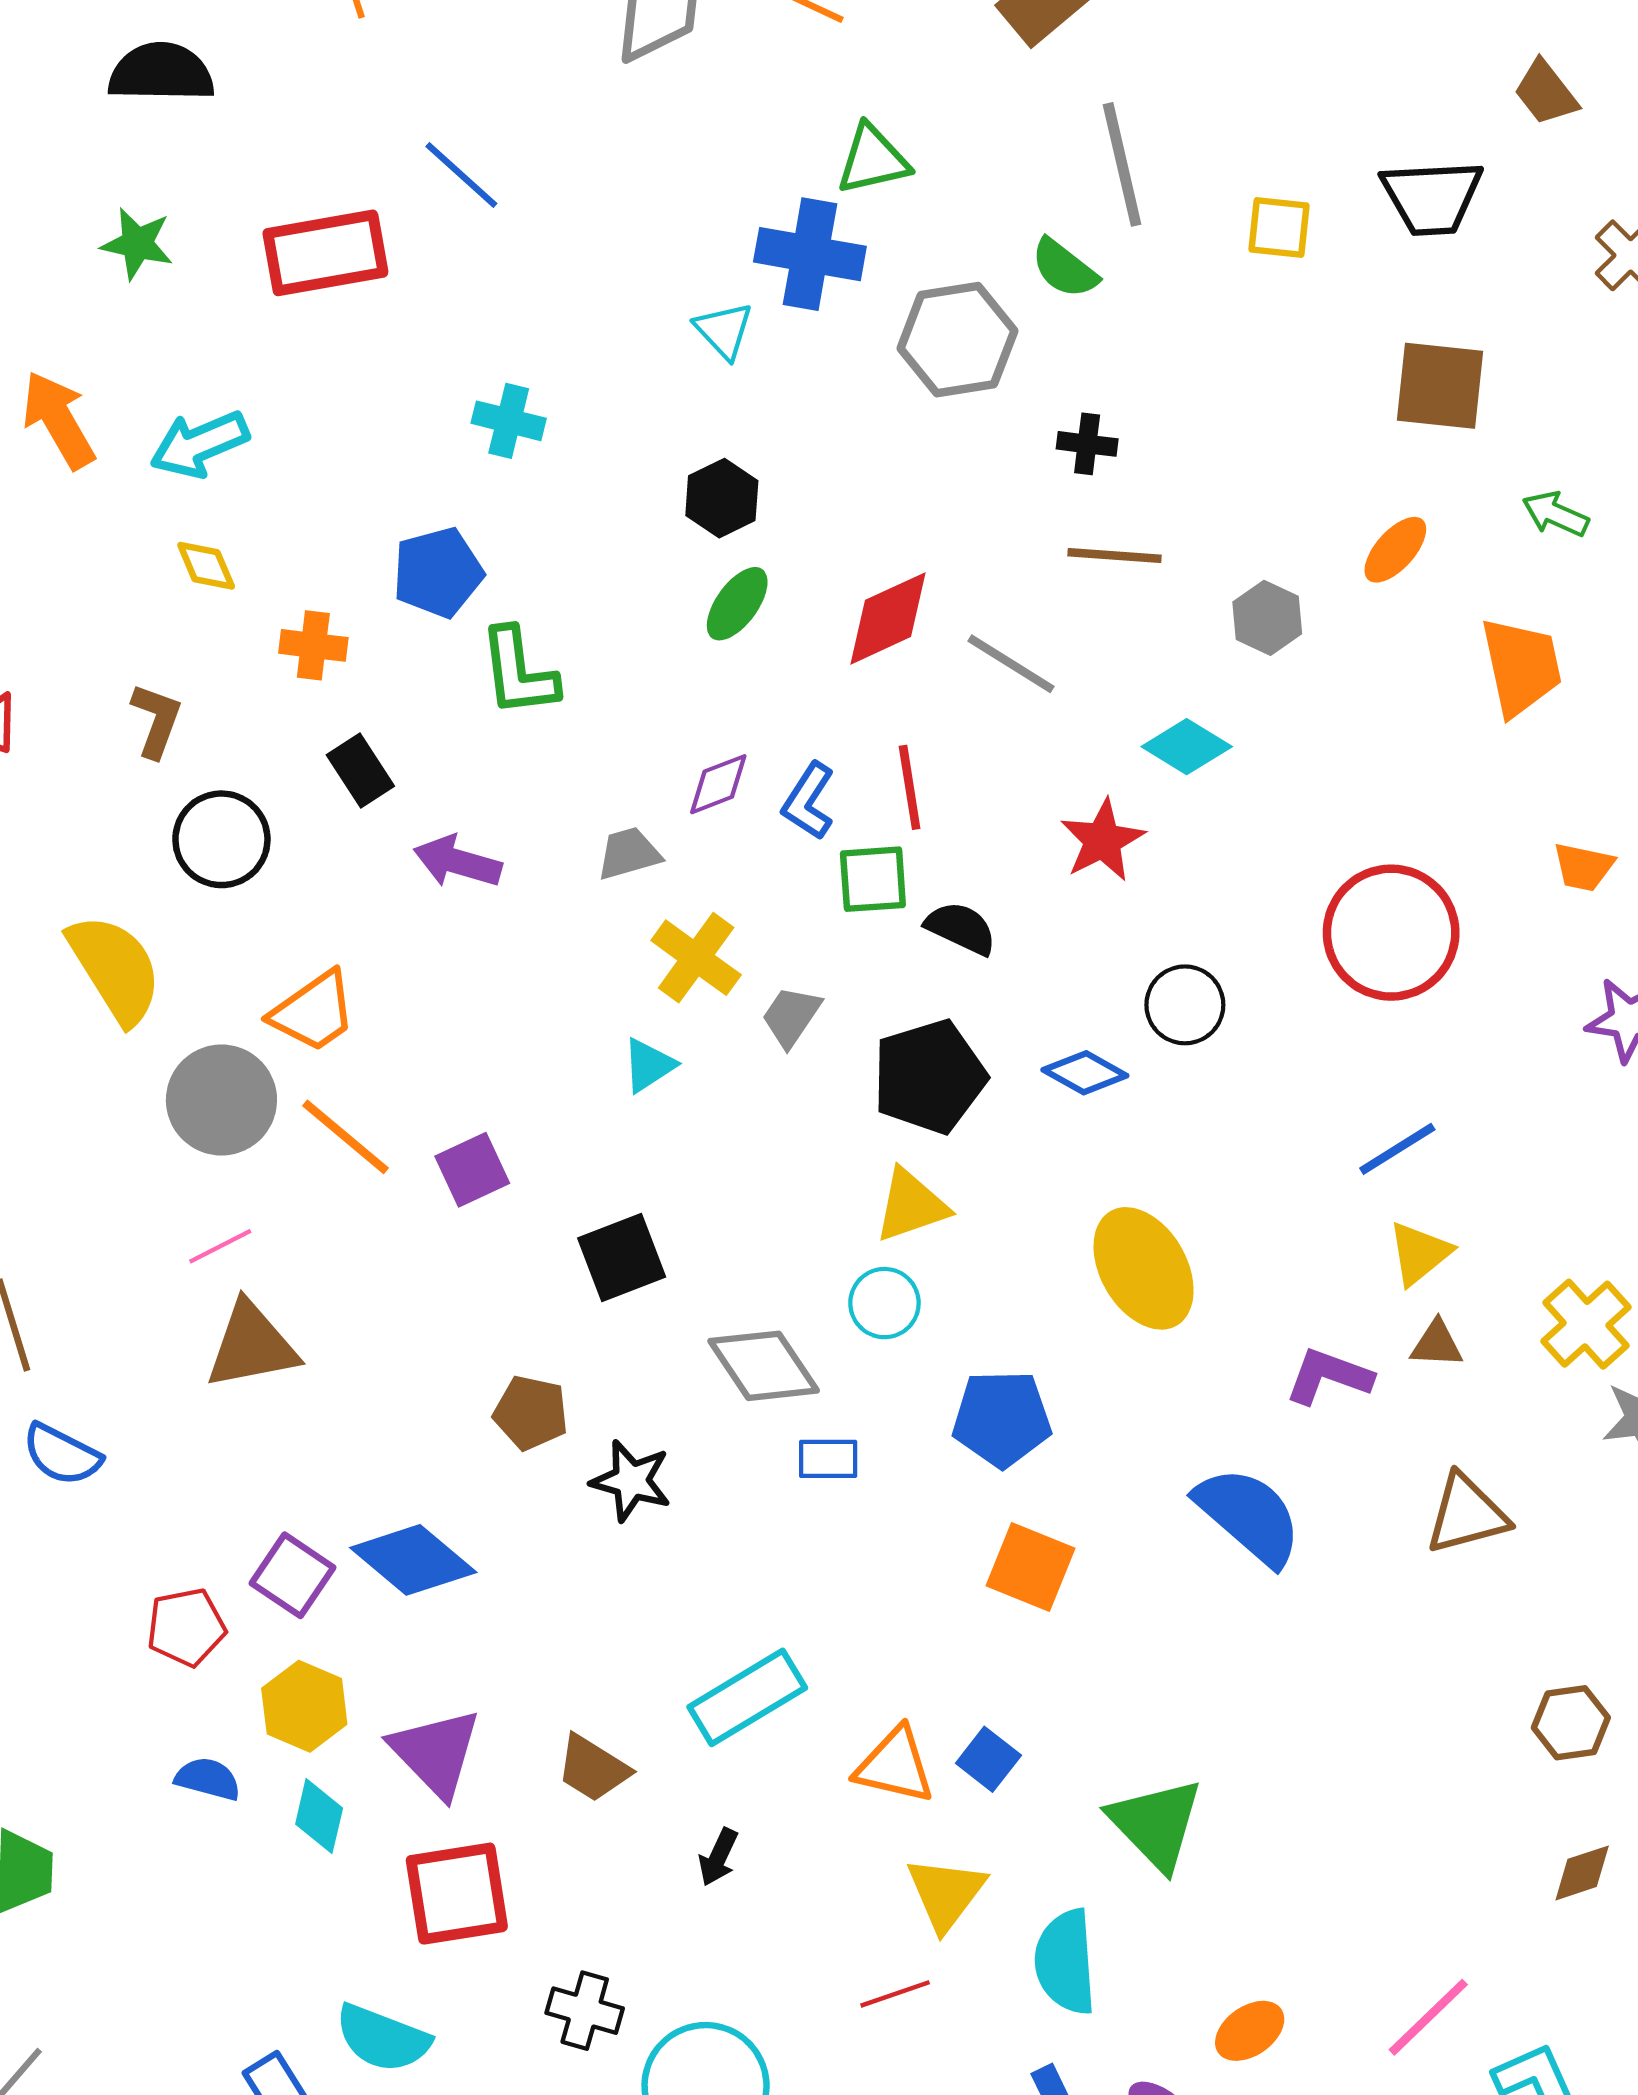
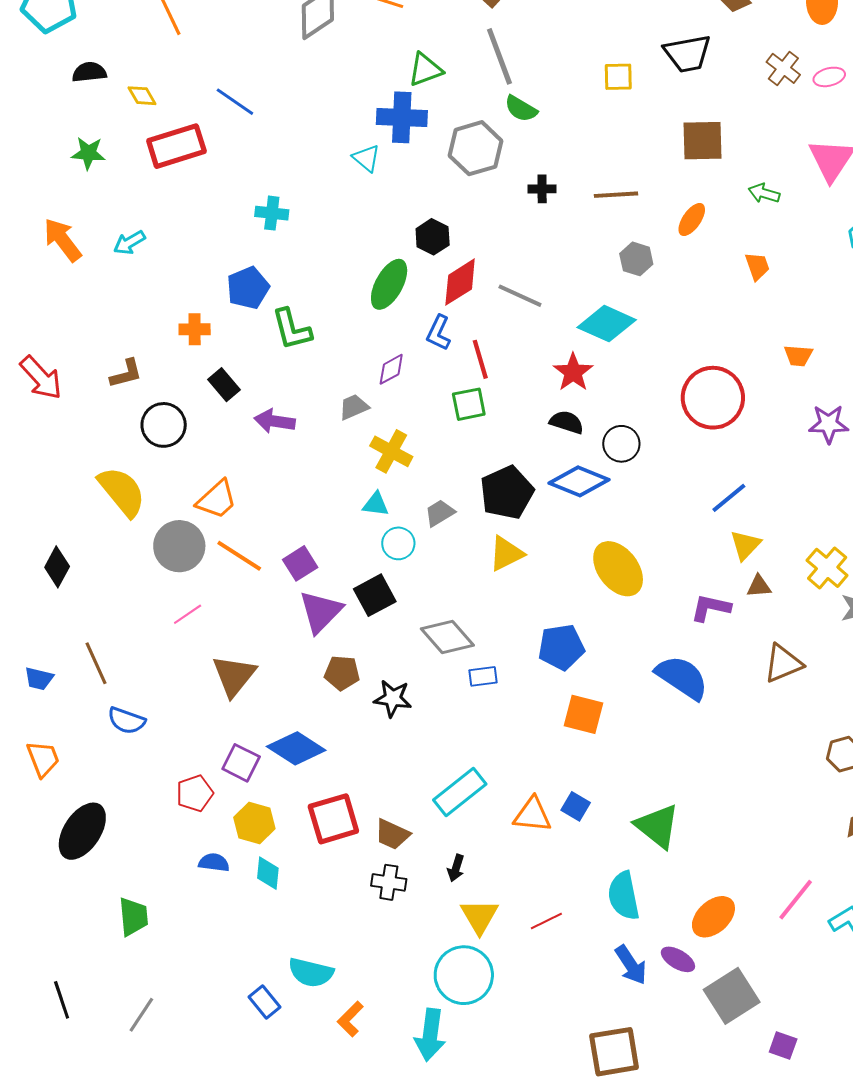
black semicircle: (161, 73) -> (89, 72), size x0.7
gray line: (1122, 164) -> (499, 56), moved
cyan arrow: (199, 444) -> (129, 243), size x0.7
black hexagon: (722, 498) -> (433, 237), moved
brown line: (1114, 555) -> (616, 195), moved
yellow diamond: (206, 566) -> (142, 96), moved
green ellipse: (737, 604) -> (389, 284), size x1.4
orange trapezoid: (1521, 667) -> (757, 266), size x0.6
brown L-shape: (156, 720) -> (126, 374), turned 63
cyan diamond: (1187, 747) -> (607, 324), size x1.4
blue L-shape: (809, 801) -> (439, 333), moved
black semicircle: (961, 928) -> (567, 422), moved
gray trapezoid: (791, 1016) -> (440, 513), moved, turned 32
cyan triangle: (649, 1065) -> (376, 504), turned 48
blue diamond: (1085, 1073) -> (579, 481), size x1.5
cyan circle: (884, 1303) -> (398, 543), moved
brown triangle: (252, 1346) -> (234, 676), moved, turned -33
purple triangle: (436, 1753) -> (321, 612), moved, turned 36
yellow triangle: (946, 1893) -> (479, 916), moved
red square: (457, 1894) -> (333, 819), moved
black cross: (585, 2011) -> (389, 882), moved
orange ellipse: (1250, 2031) -> (713, 917), size x1.4

